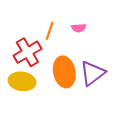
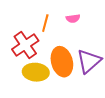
yellow ellipse: (22, 81) -> (36, 72), moved

